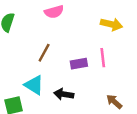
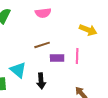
brown line: (44, 53) -> (42, 45), moved, turned 35
black arrow: (64, 94) -> (41, 81), turned -112

